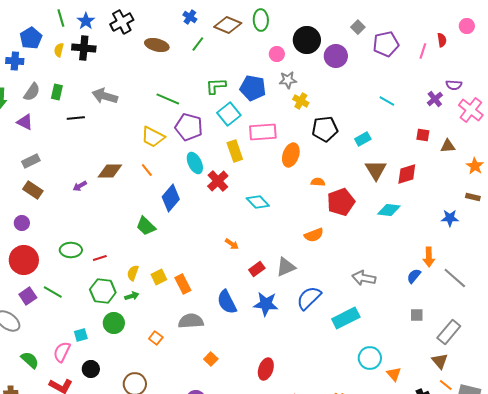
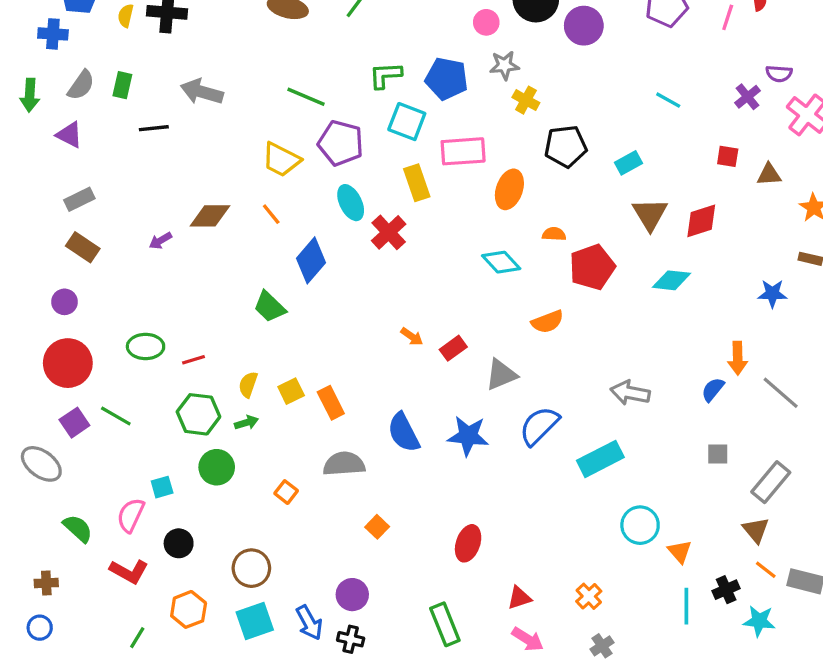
cyan square: (229, 114) -> (407, 122), turned -30
cyan diamond: (258, 202) -> (501, 262), moved
red rectangle: (257, 269) -> (453, 348), moved

